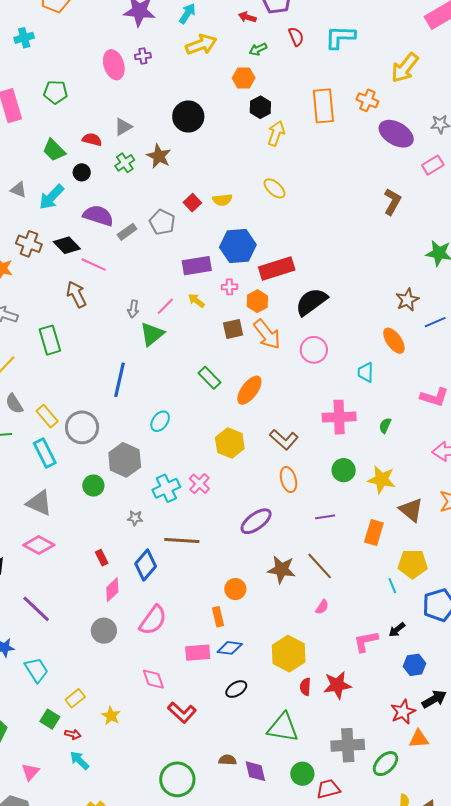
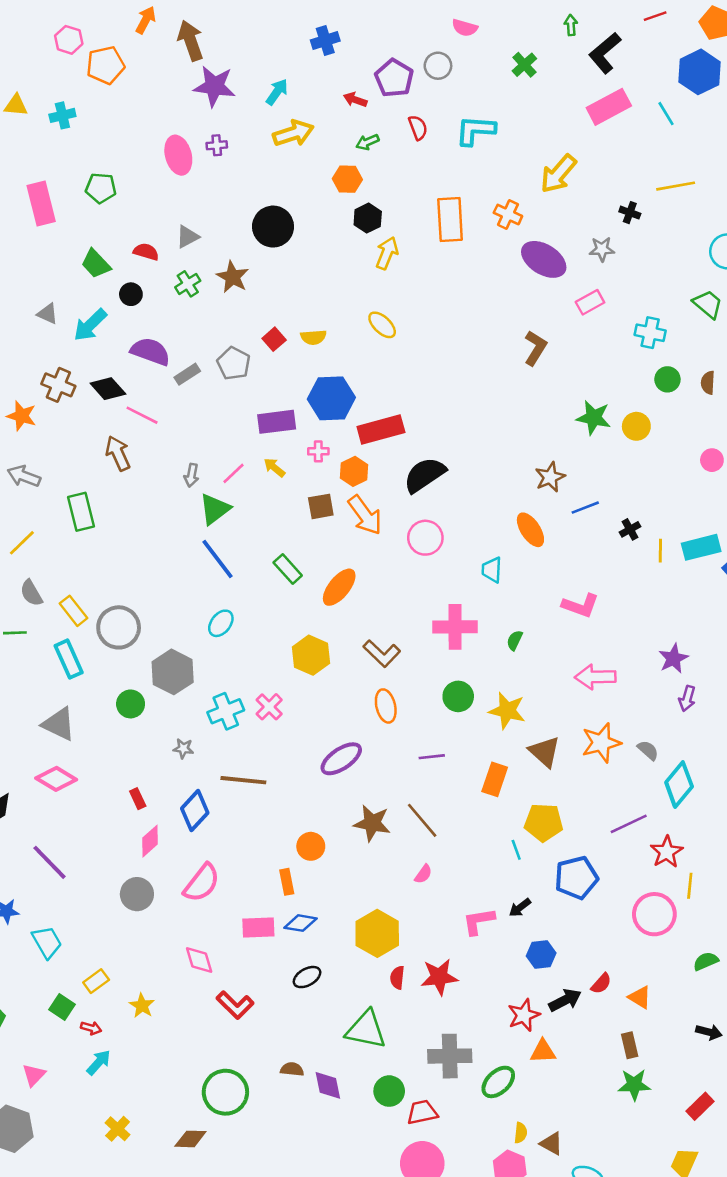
blue line: (120, 380) -> (217, 559), moved, turned -52
cyan arrow: (80, 760) -> (99, 1062), turned 85

